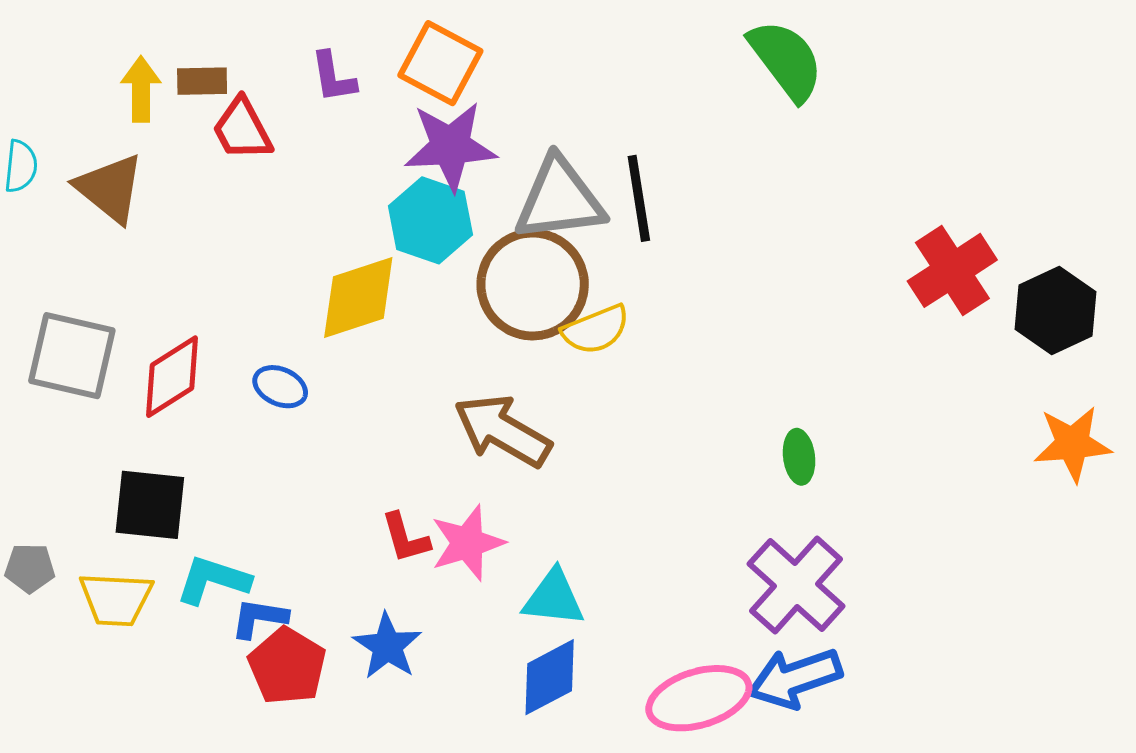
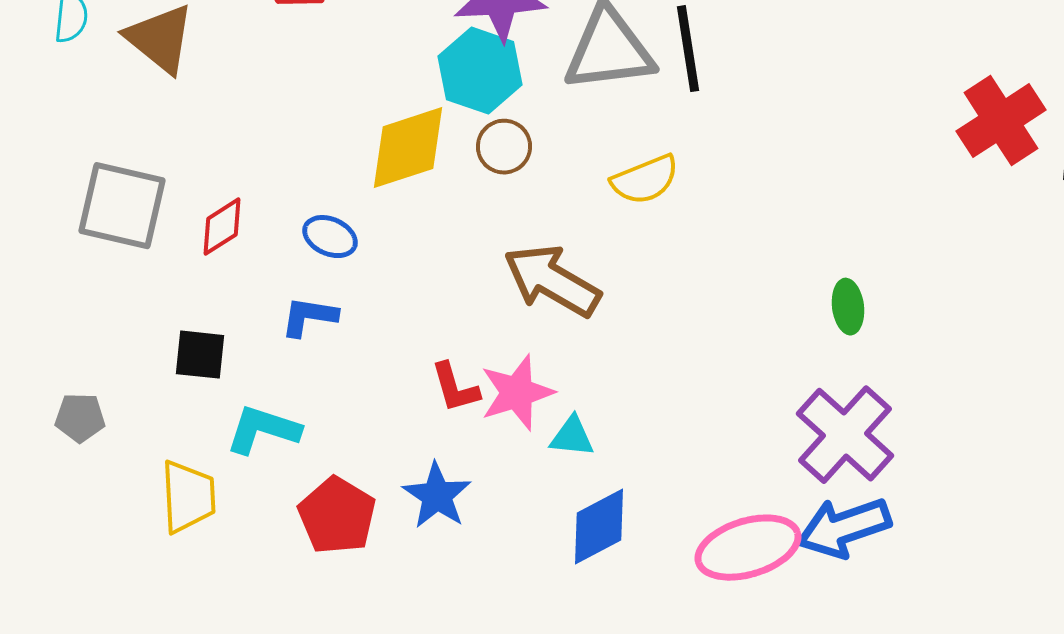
brown circle: (533, 284) -> (504, 147), moved, size x0.5
red diamond: (172, 377) -> (222, 227), size x0.7
black square: (150, 505) -> (200, 355), size x0.7
cyan triangle: (554, 598) -> (572, 437), moved, size x0.7
yellow trapezoid: (116, 599) -> (188, 497), moved, turned -96
blue L-shape: (259, 618) -> (309, 317), moved

